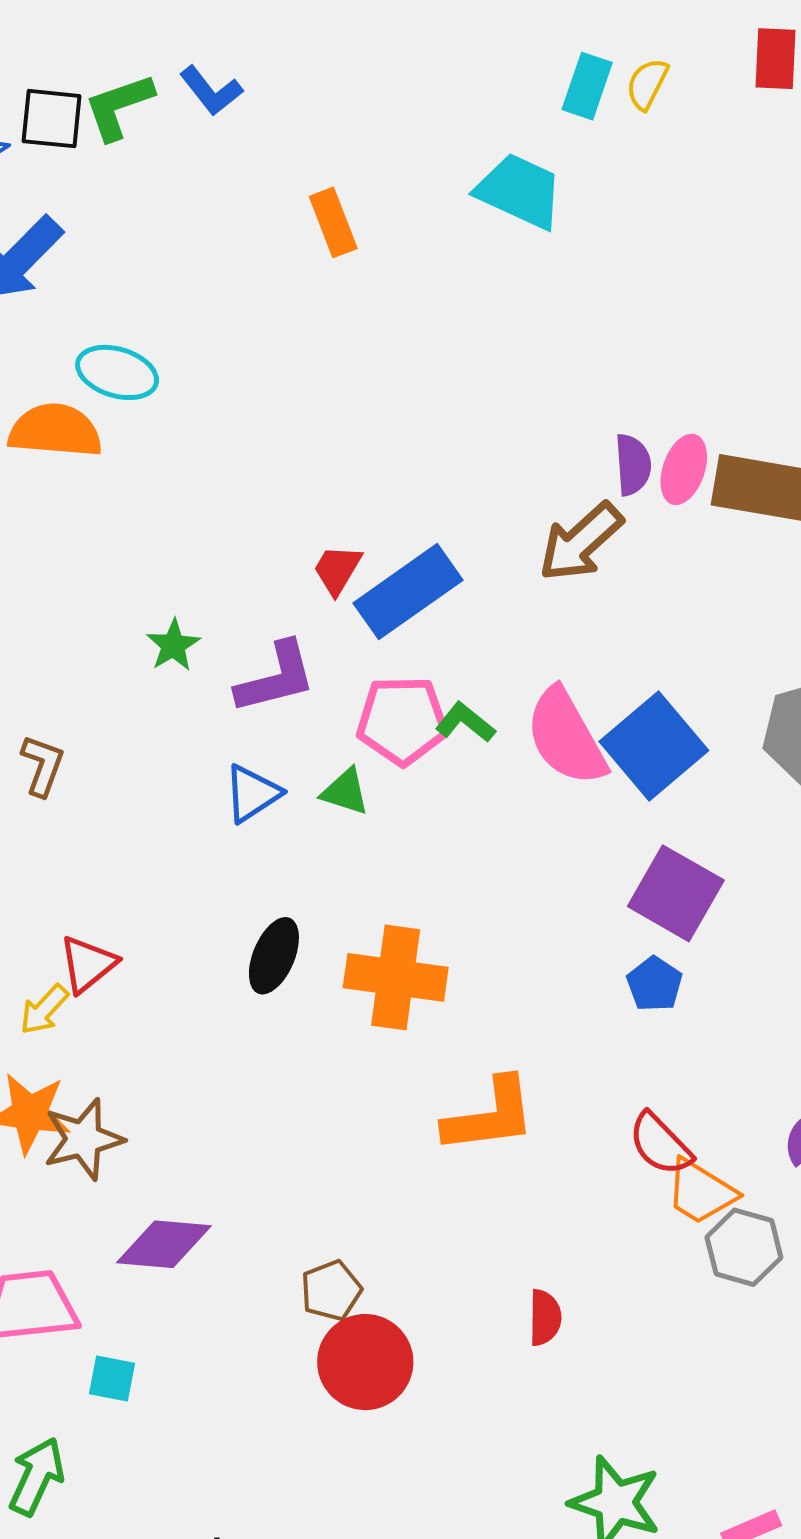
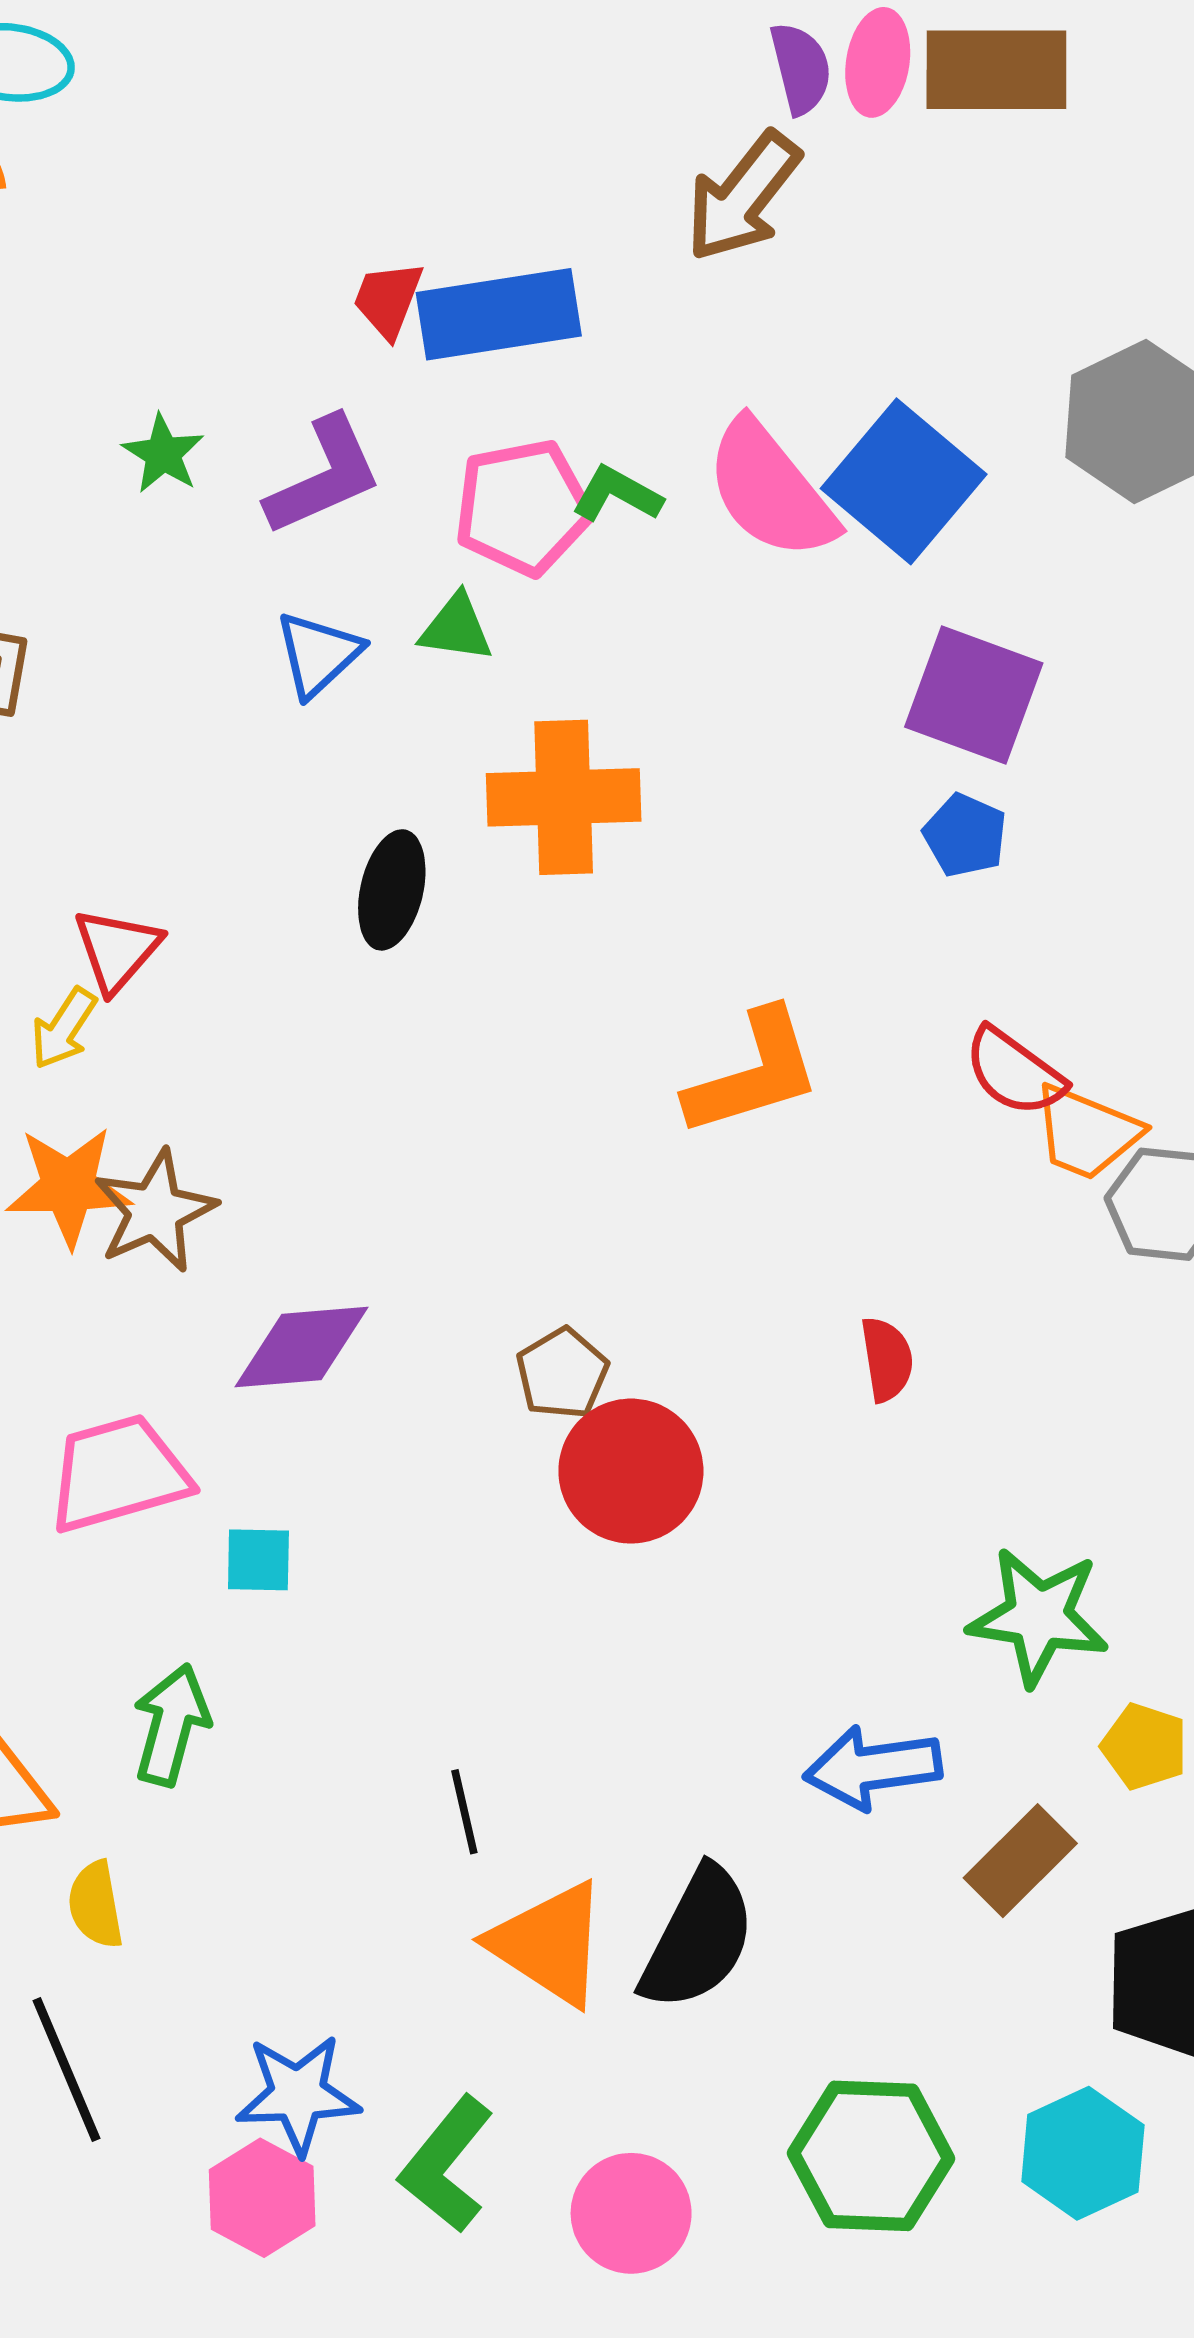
blue rectangle: (408, 592) -> (499, 314), turned 36
orange cross: (396, 977) -> (564, 797), moved

